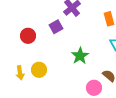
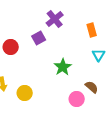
yellow circle: (39, 70) -> (25, 93), moved

